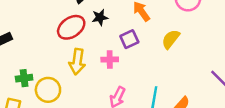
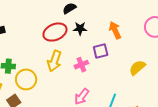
yellow semicircle: (171, 39) -> (137, 68), moved
pink cross: (110, 60) -> (81, 65), turned -32

